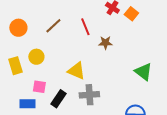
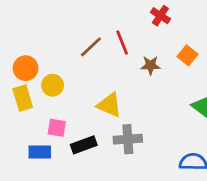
orange square: (131, 14) -> (187, 55), moved
brown line: (53, 26) -> (91, 47), moved
orange circle: (18, 28) -> (26, 68), moved
black rectangle: (58, 99) -> (84, 145), turned 36

